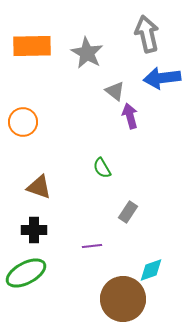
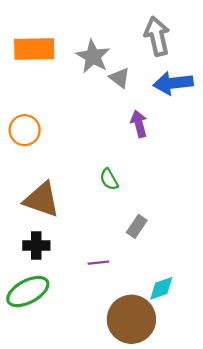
gray triangle: (115, 91) -> (120, 78), moved
brown triangle: (39, 187) -> (42, 200), size x1.4

